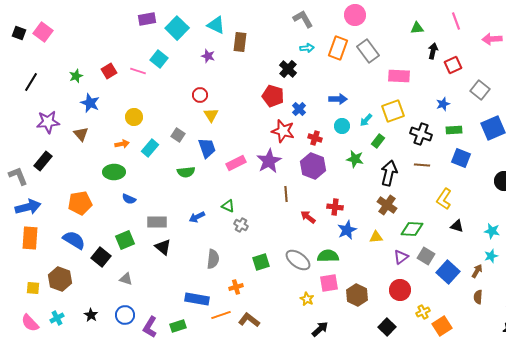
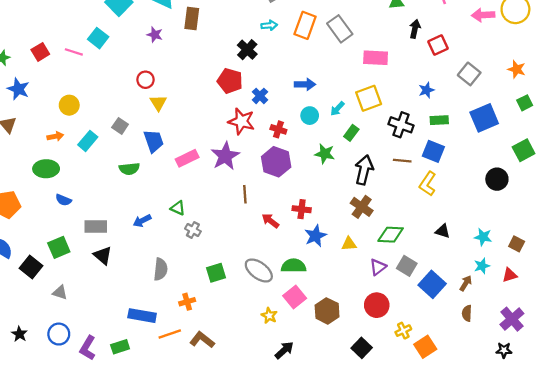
blue square: (461, 158) -> (433, 151), moved
yellow L-shape: (444, 199) -> (428, 184), moved
pink square: (329, 283) -> (295, 297), turned -30

